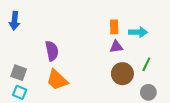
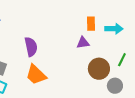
purple triangle: (116, 47) -> (83, 43), moved
gray circle: (148, 92) -> (115, 86), moved

